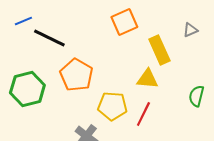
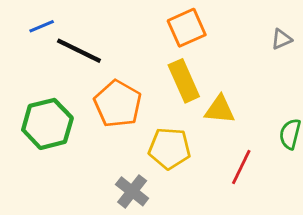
yellow rectangle: (159, 50) -> (184, 81), moved
red line: (143, 114) -> (241, 167), moved

